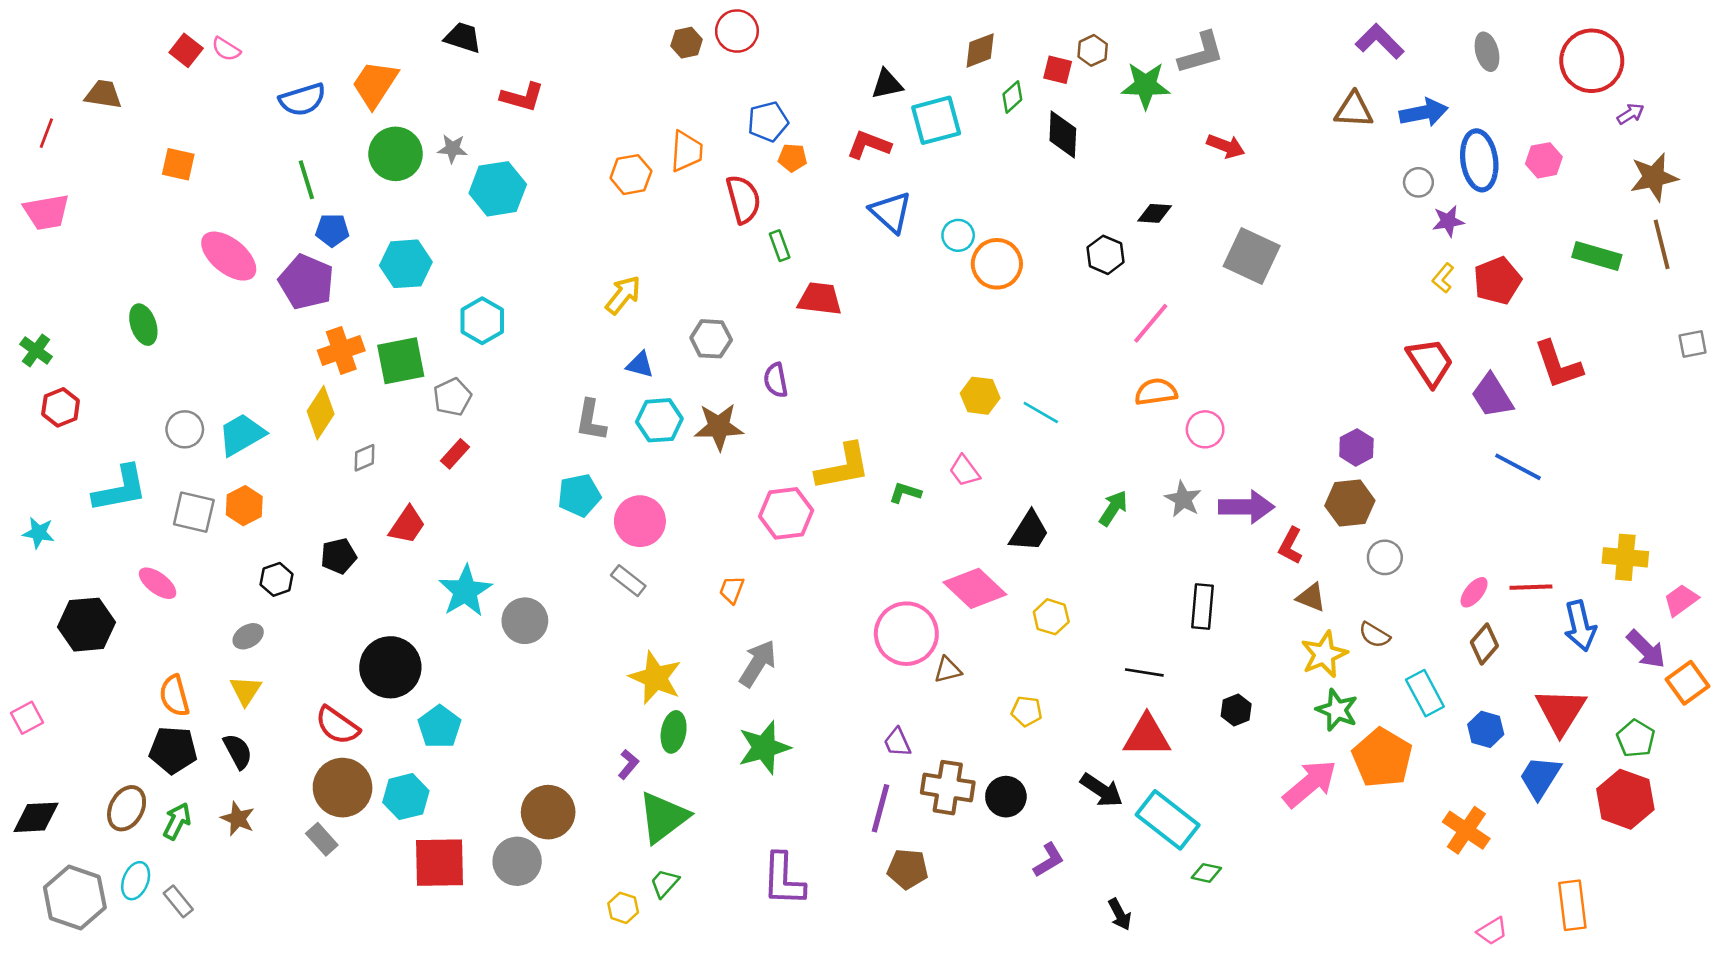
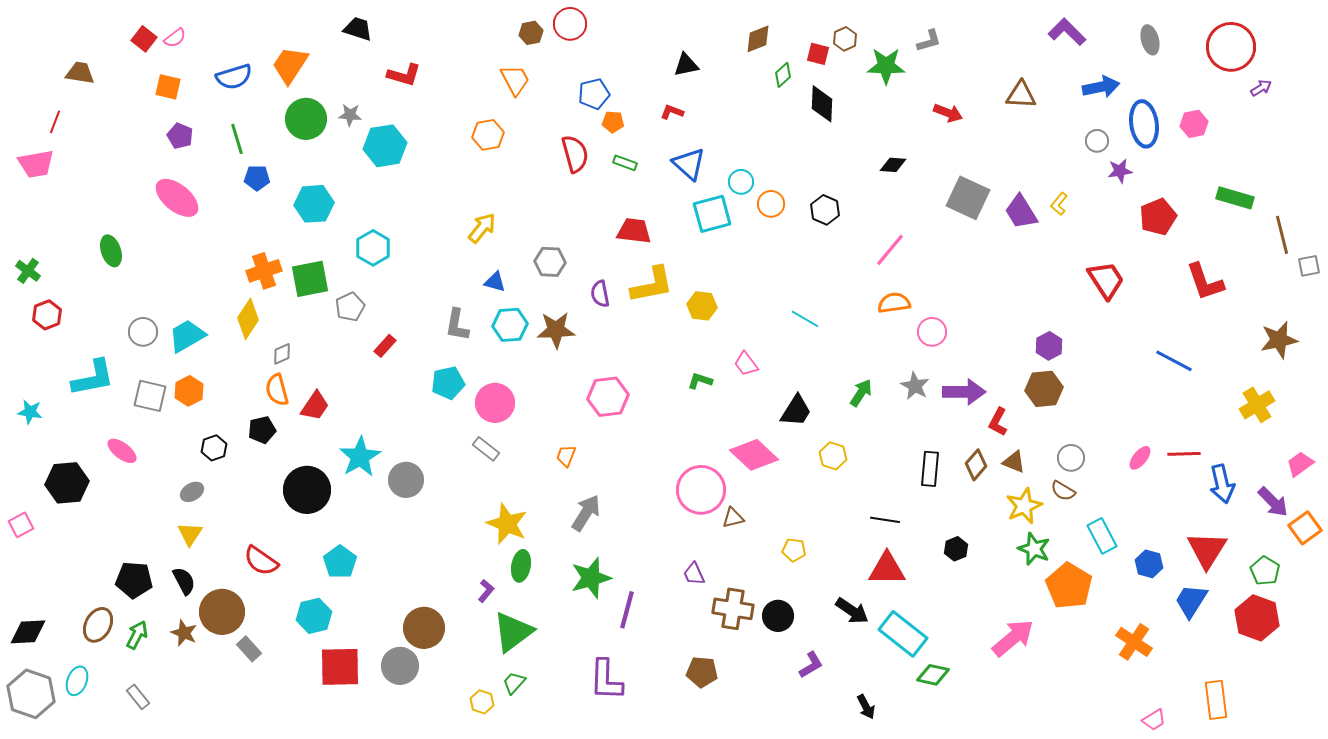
pink semicircle: (226, 49) -> (175, 38), turned -70
gray L-shape: (1201, 53) -> (929, 41), size x0.7
brown triangle: (1354, 110) -> (1021, 95), moved
cyan square: (936, 120) -> (712, 214), moved
red line: (46, 133) -> (55, 122), moved
red L-shape: (869, 145) -> (672, 112), size x0.7
orange trapezoid: (687, 151) -> (515, 80), moved, turned -32
orange square: (178, 164) -> (168, 87), moved
brown star: (1654, 177) -> (1279, 340), moved
brown line: (1662, 244) -> (1282, 235), moved
green rectangle: (780, 246) -> (625, 163), moved, turned -50
black hexagon: (1106, 255) -> (825, 210), moved
orange circle: (997, 264) -> (771, 204), size x0.7
yellow L-shape: (1443, 278) -> (1059, 204), moved
purple pentagon: (306, 282) -> (180, 136), moved, size x0.6
yellow hexagon: (980, 396) -> (702, 306), moved
purple trapezoid: (1492, 396) -> (1021, 212), moved
red rectangle: (455, 454) -> (385, 346), moved
yellow L-shape: (843, 467) -> (652, 285), moved
gray circle: (1385, 557) -> (1071, 458), moved
yellow cross: (1625, 557) -> (1257, 405), moved, turned -36
yellow hexagon: (1051, 617) -> (833, 456), moved
brown diamond: (1484, 644) -> (976, 465), moved
black circle: (390, 667) -> (307, 490), moved
orange semicircle: (174, 696) -> (277, 390), moved
pink square: (27, 718) -> (21, 525), moved
pink arrow: (1310, 784) -> (1013, 638), moved
brown circle: (343, 788) -> (222, 612), moved
purple line: (880, 808) -> (627, 610), moved
green diamond: (1206, 873) -> (933, 675), size x1.4
cyan ellipse: (136, 881) -> (77, 681), moved
gray hexagon: (75, 897) -> (31, 694), moved

